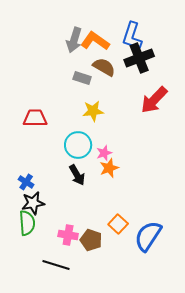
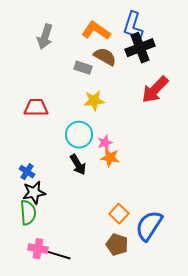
gray arrow: (74, 40) -> (45, 37), moved
orange star: (109, 168) -> (110, 158), turned 30
pink cross: (68, 235) -> (38, 249), moved
brown pentagon: (91, 240) -> (117, 245), moved

